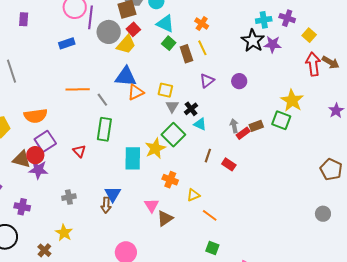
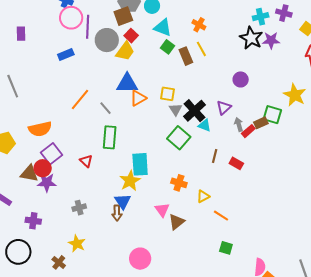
purple triangle: (207, 81) -> (224, 107), moved
orange line: (78, 89) -> (80, 99), turned -45
black cross: (191, 109) -> (195, 111), size x1.6
green square: (281, 120) -> (272, 115), moved
yellow star: (155, 148) -> (130, 181), moved

